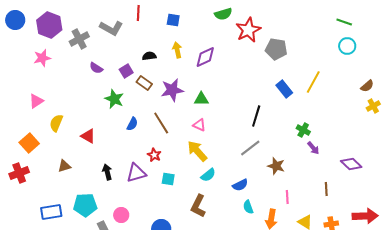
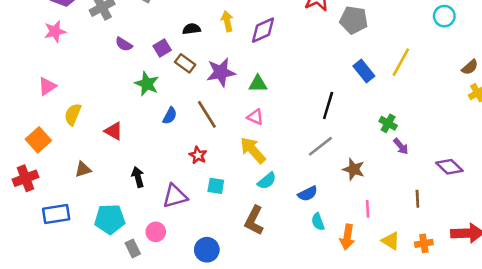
purple triangle: (136, 173) -> (175, 196), moved
blue rectangle: (51, 212) -> (56, 214), moved

